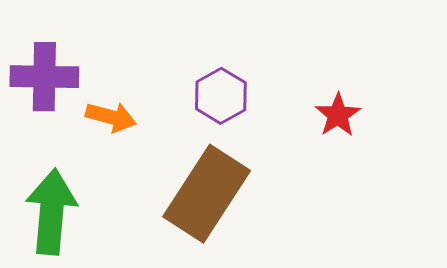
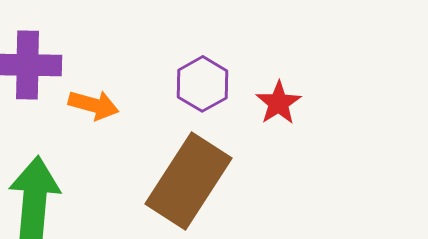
red star: (338, 115) -> (278, 103), moved

